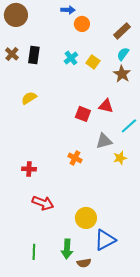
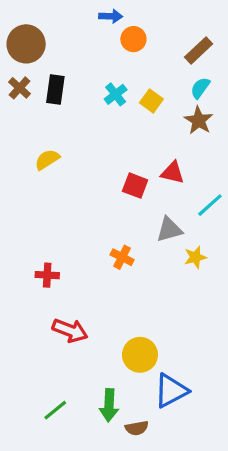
brown circle: (16, 15) -> (26, 44), moved
green line: (34, 252) -> (55, 410), turned 49

